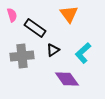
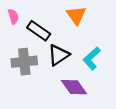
black triangle: (53, 50) -> (59, 55), size x1.5

